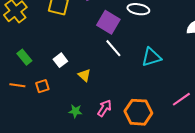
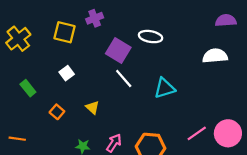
white square: (60, 60) -> (67, 73), moved
orange line: (17, 85) -> (17, 139), moved
orange square: (42, 86) -> (57, 112), moved, turned -32

